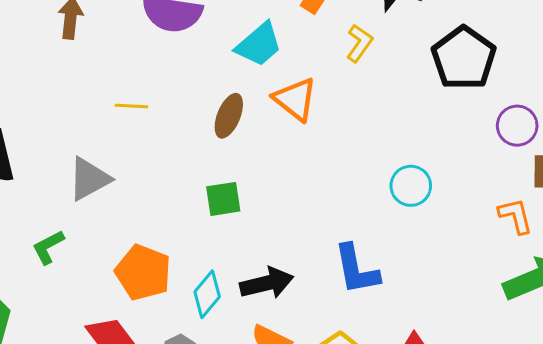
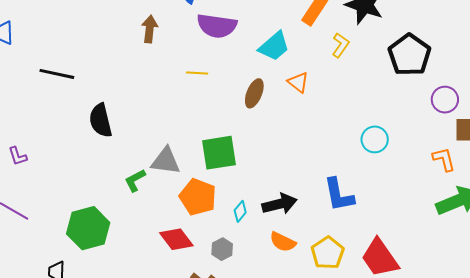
orange triangle: (295, 99) -> (298, 82), size x0.7
yellow line: (131, 106) -> (197, 73), moved
gray triangle: (89, 179) -> (166, 161), moved, turned 36
green square: (223, 199) -> (219, 153), moved, size x1.5
cyan diamond: (207, 294) -> (240, 211), size x0.7

